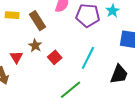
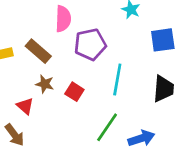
purple pentagon: (88, 15) -> (90, 44), moved

